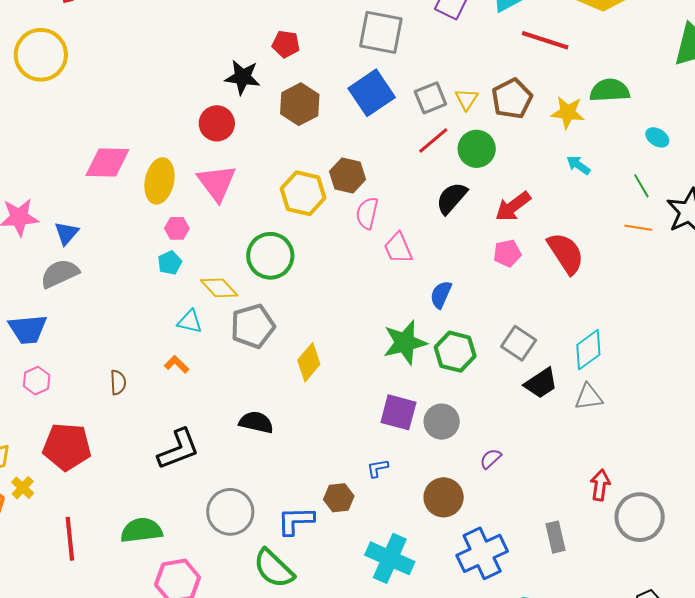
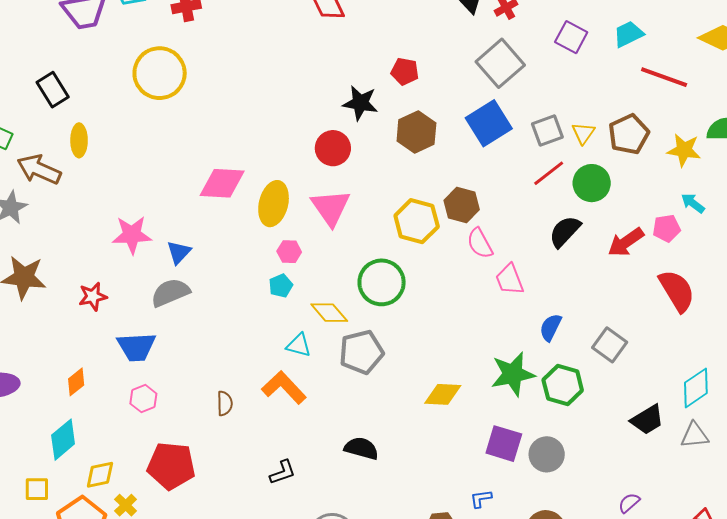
gray square: (381, 32) -> (500, 63), turned 36
pink semicircle: (367, 213) -> (480, 243), turned -44
pink pentagon: (507, 253) -> (666, 228), moved
gray square: (519, 343) -> (610, 345), moved
yellow diamond: (309, 362) -> (443, 394), moved, turned 51
orange L-shape: (177, 364) -> (284, 387), size x1.8
black L-shape: (178, 449) -> (283, 472), size x0.6
purple semicircle: (491, 459) -> (629, 503), moved

